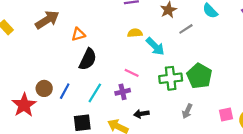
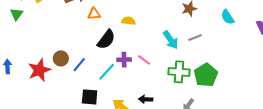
gray line: (186, 29) -> (195, 38), moved
yellow semicircle: (135, 33) -> (128, 21), moved
orange triangle: (78, 34) -> (94, 14), moved
purple cross: (123, 92) -> (124, 60), moved

